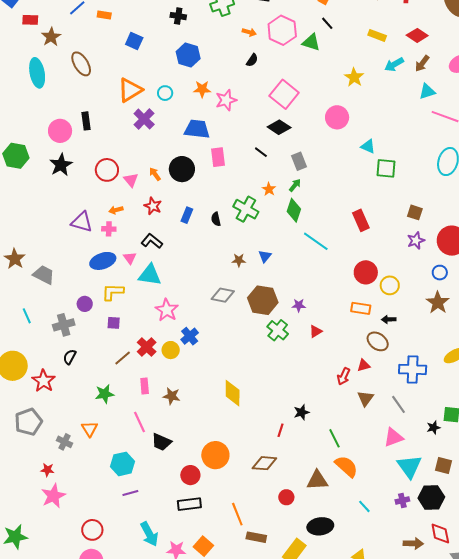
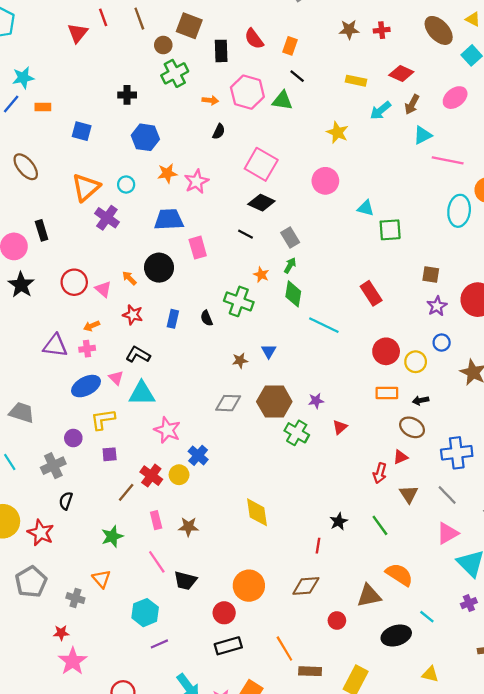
blue circle: (440, 273) -> (442, 343), moved
green line: (334, 438) -> (380, 525), moved
black ellipse: (320, 526) -> (396, 635), moved

